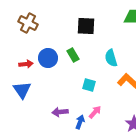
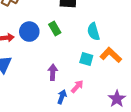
cyan square: (89, 85) -> (86, 59), moved
purple arrow: (60, 112) -> (53, 72), moved, turned 98

